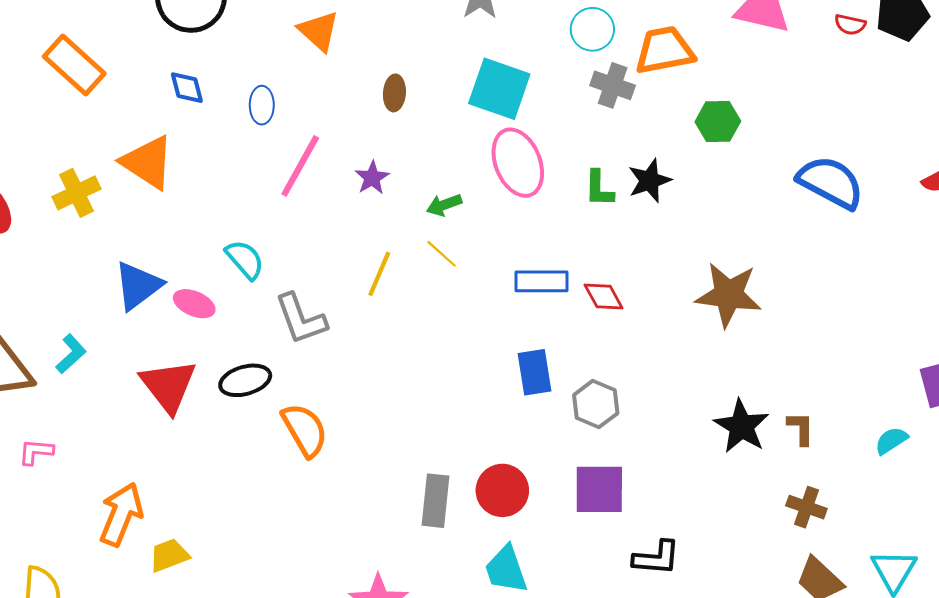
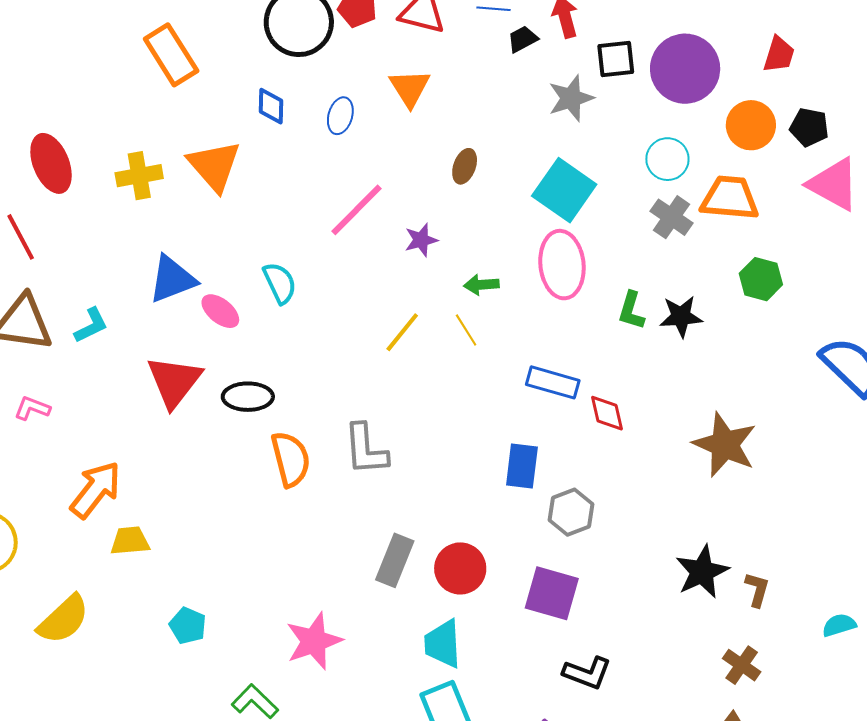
blue ellipse: (262, 105) -> (340, 116), moved
gray L-shape: (301, 319) -> (366, 449), moved

